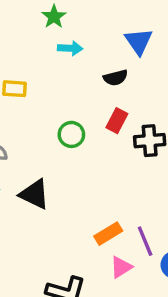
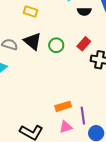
black semicircle: (115, 78) -> (84, 11), moved
black triangle: (34, 194) -> (33, 41), moved

